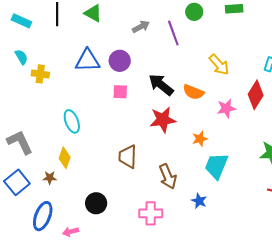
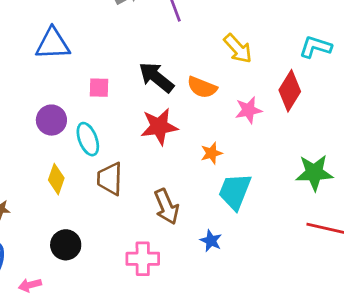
purple circle: (120, 61) -> (51, 120), moved
cyan ellipse: (72, 121) -> (88, 139), moved
yellow diamond: (65, 158) -> (56, 179), moved

